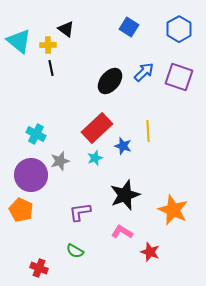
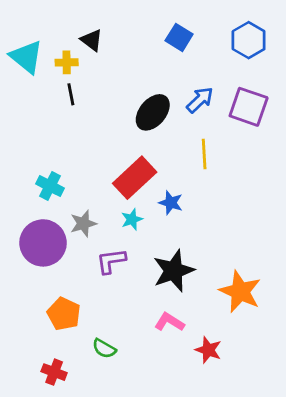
yellow line: (148, 131) -> (204, 154), moved
orange pentagon: (21, 210) -> (64, 314), moved
purple L-shape: (80, 212) -> (111, 261), moved

